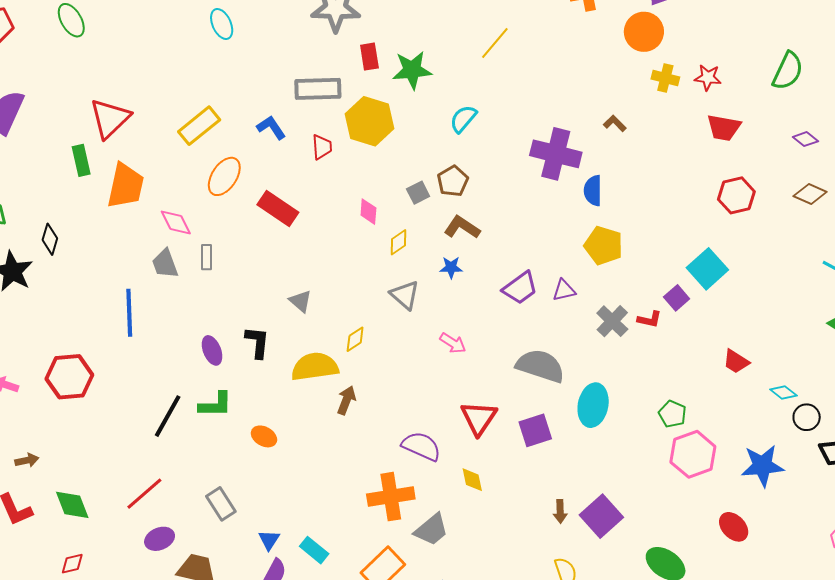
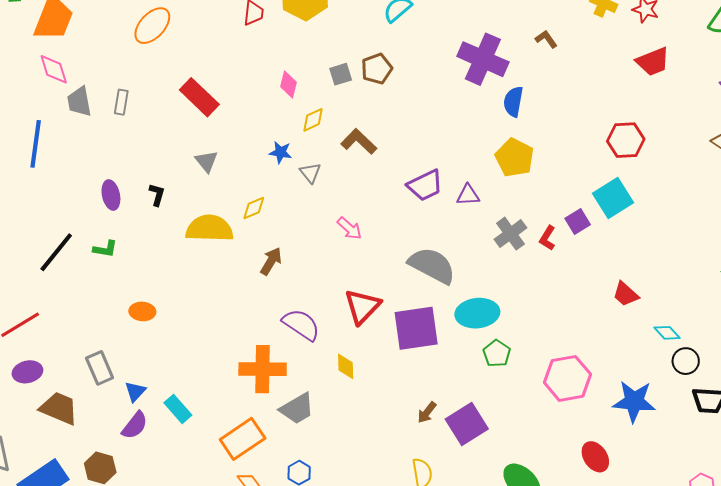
red trapezoid: (724, 128) -> (653, 62), turned -42
red hexagon: (736, 195) -> (626, 140), moved
red rectangle: (278, 209) -> (199, 97), moved
pink diamond: (176, 222) -> (54, 69), moved
brown L-shape: (462, 227) -> (359, 141), moved
blue star: (451, 267) -> (281, 152), moved
gray triangle: (405, 295) -> (310, 173), size x0.7
red L-shape: (649, 319) -> (547, 238), turned 100
black L-shape: (257, 342) -> (157, 195), size x0.7
brown arrow: (346, 400) -> (271, 261), moved
green L-shape: (215, 405) -> (105, 249), size x0.7
cyan ellipse: (593, 405) -> (477, 313), turned 63
green pentagon: (672, 414) -> (497, 353), moved
purple square: (535, 430) -> (416, 328), size x1.4
orange ellipse: (264, 436) -> (142, 311), moved, turned -35
gray rectangle: (221, 504) -> (100, 368), moved
brown arrow: (560, 511) -> (427, 412), turned 30

